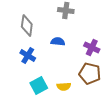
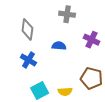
purple cross: (92, 48) -> (91, 40), moved

